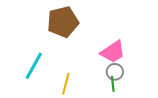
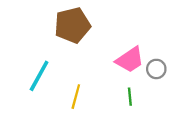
gray circle: (115, 72) -> (156, 69), moved

